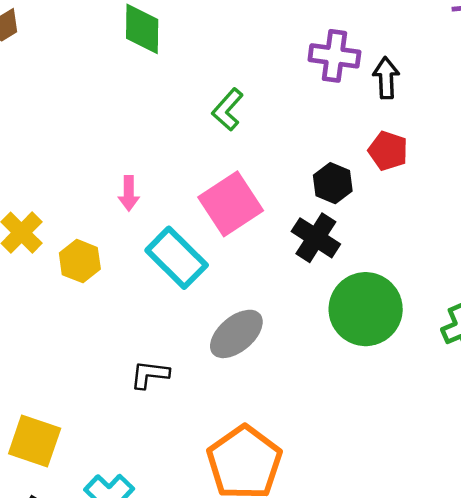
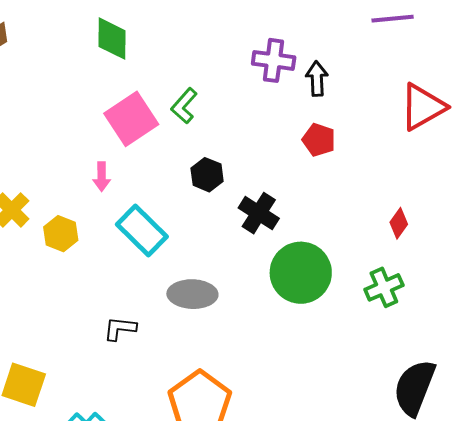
black hexagon: (333, 183) -> (207, 175), moved
pink square: (231, 204) -> (131, 119), moved
gray ellipse: (236, 334) -> (192, 294), turned 42

